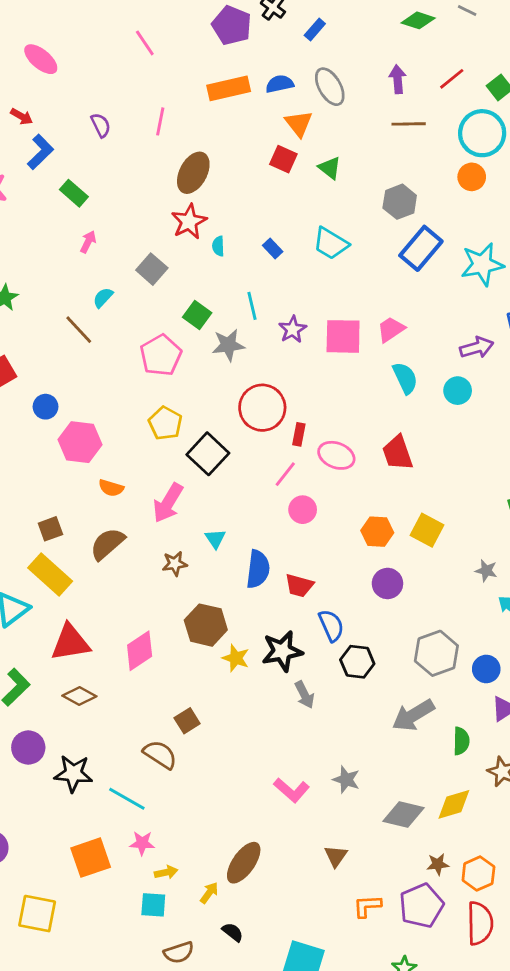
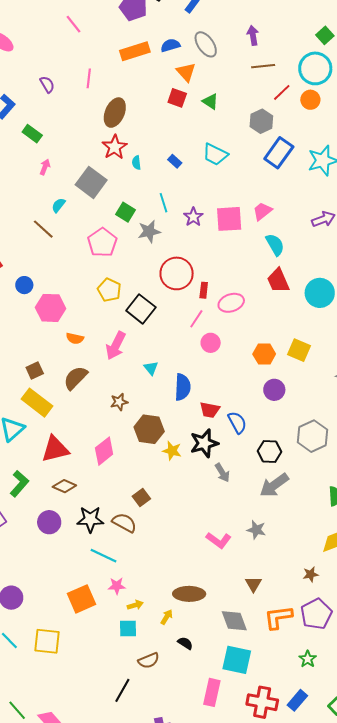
red line: (452, 79) -> (282, 92), moved
gray square: (152, 269) -> (91, 182), size x1.4
cyan circle: (458, 391) -> (320, 293), moved, size x1.5
red trapezoid: (397, 453) -> (278, 281), moved
pink ellipse: (336, 455) -> (231, 303), turned -35
brown star: (175, 564) -> (119, 402), moved
red trapezoid: (299, 585) -> (210, 410), moved
black hexagon: (357, 662) -> (269, 451), moved
gray arrow: (413, 715) -> (274, 485), moved
purple circle: (28, 748) -> (49, 522), moved
black star: (73, 774) -> (90, 519), moved
gray diamond: (403, 814) -> (234, 621), moved, turned 60
brown ellipse: (244, 863) -> (189, 594), turned 60
brown star: (438, 864) -> (311, 574), moved
orange L-shape: (367, 906) -> (278, 617), size x1.4

